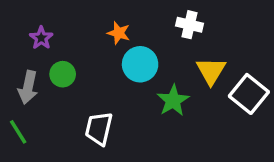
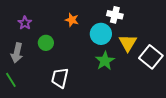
cyan circle: (140, 64) -> (101, 34), moved
green circle: (63, 74) -> (46, 43), moved

